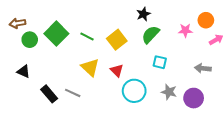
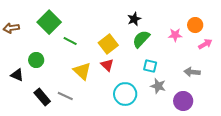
green square: (56, 34) -> (49, 22), moved
green line: (87, 37) -> (70, 41), moved
green circle: (30, 40) -> (36, 60), moved
red triangle: (117, 70) -> (107, 65), moved
gray star: (169, 92) -> (158, 86), moved

